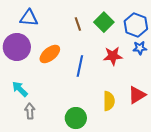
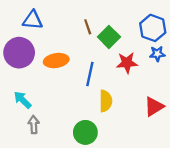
green square: (104, 22) -> (109, 37), moved
orange ellipse: (50, 54) -> (56, 61), turned 30
yellow semicircle: (109, 101) -> (106, 101), moved

